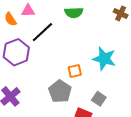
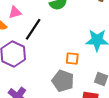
orange square: (75, 71) -> (72, 59), turned 32

